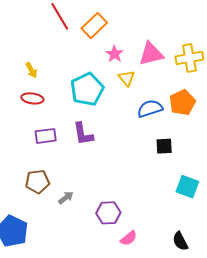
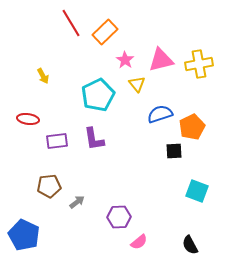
red ellipse: (32, 98) -> (28, 119), moved
orange pentagon: (182, 103) -> (192, 127), moved

